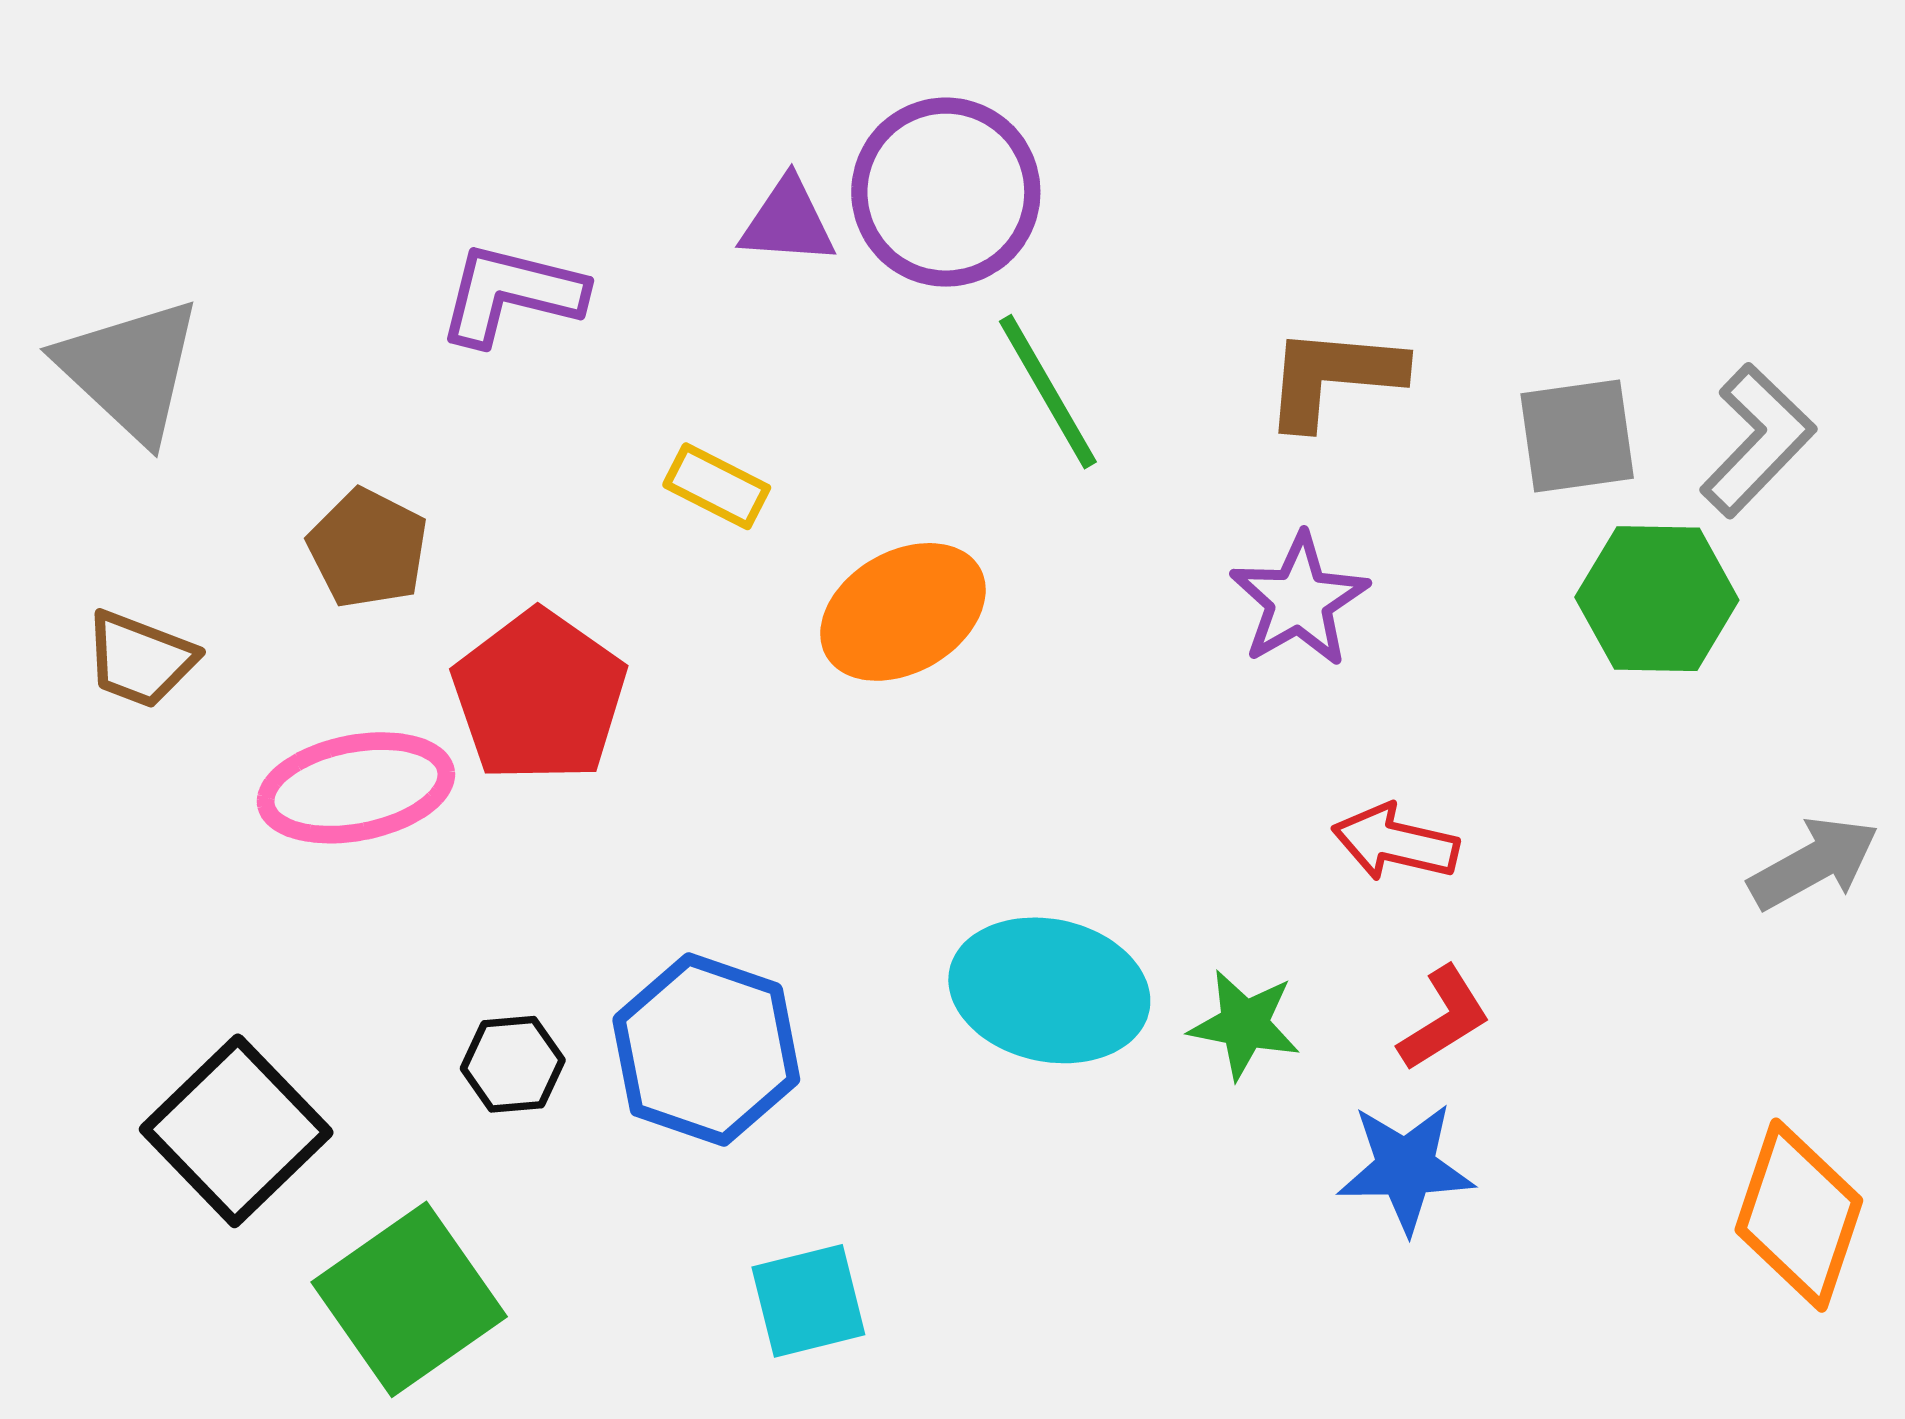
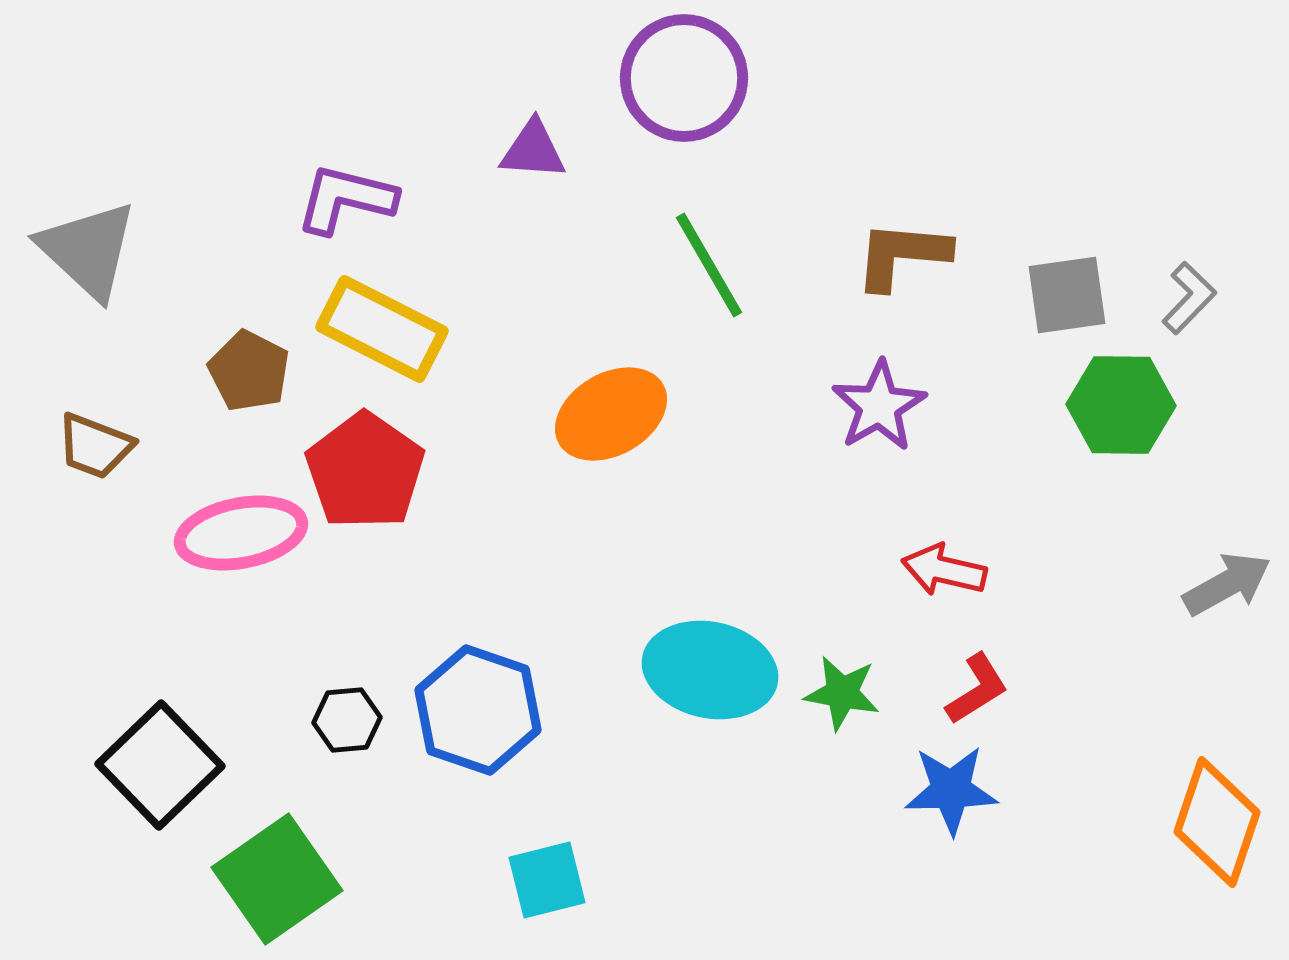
purple circle: (946, 192) -> (684, 78), moved
gray L-shape: (1757, 440) -> (1189, 298), size x0.7
yellow rectangle: (717, 486) -> (382, 329), moved, size x1.8

